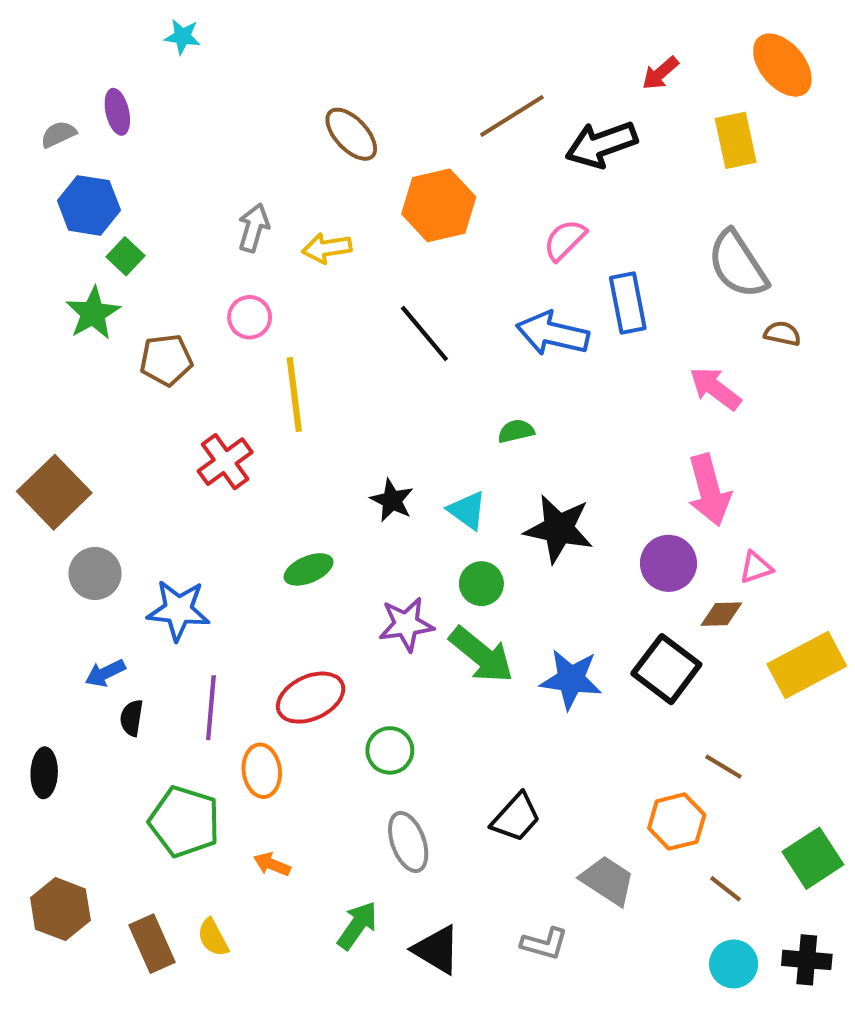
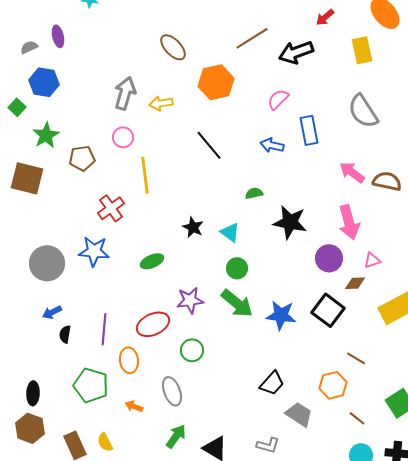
gray arrow: (254, 228) -> (125, 93), size x1.4
green square: (125, 256) -> (17, 107), moved
blue arrow: (553, 334) -> (272, 145), size x0.7
brown semicircle: (782, 334) -> (387, 181), moved, size x1.6
brown square: (54, 492) -> (27, 178), moved, turned -32
black star: (559, 529) -> (290, 222), moved
gray circle: (95, 573) -> (47, 263), size x1.4
blue star: (178, 610) -> (94, 251), moved
purple star: (406, 624) -> (190, 300), moved
black ellipse: (44, 773) -> (33, 393), moved
black trapezoid: (516, 818) -> (272, 383), moved
gray ellipse: (408, 842) -> (172, 391), moved

